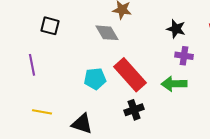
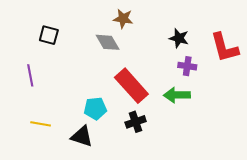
cyan pentagon: (95, 79) -> (95, 108), moved

